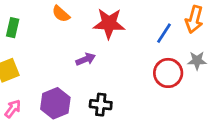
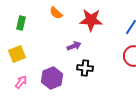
black cross: (101, 105) -> (85, 68), moved

